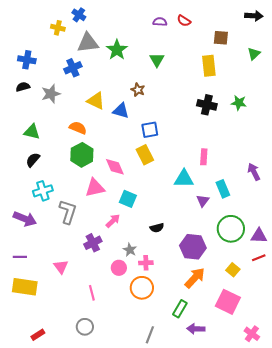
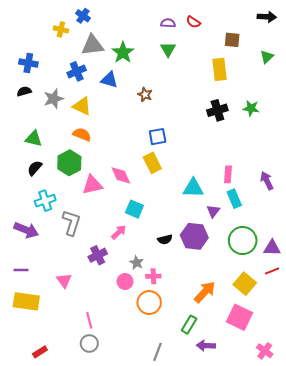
green triangle: (157, 60) -> (168, 49), moved
yellow triangle: (96, 101) -> (82, 106), moved
black cross: (207, 105) -> (217, 110), turned -30
blue triangle: (121, 111) -> (109, 80), moved
green hexagon: (82, 155) -> (69, 163), moved
pink rectangle: (204, 157) -> (228, 174), moved
pink triangle: (95, 188) -> (92, 185), moved
purple hexagon: (193, 247) -> (194, 236), moved
yellow square: (233, 270) -> (245, 284), size x1.5
pink line: (92, 293) -> (89, 320), moved

